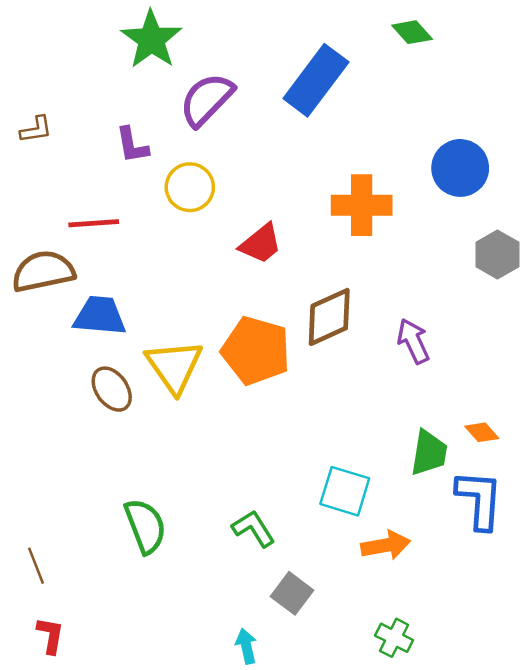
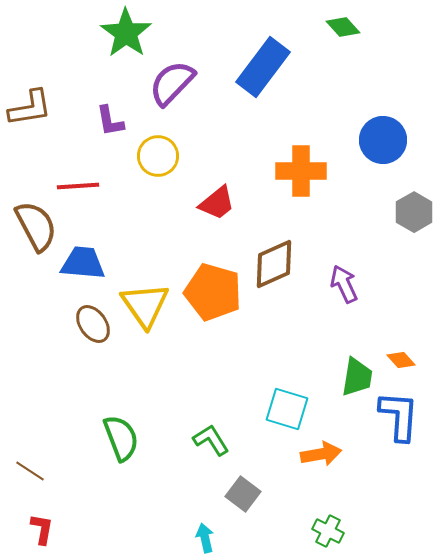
brown L-shape: (36, 130) -> (30, 108), size x1.6
brown semicircle: (43, 271) -> (36, 226), turned 74
brown line: (36, 566) -> (30, 471), turned -36

